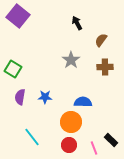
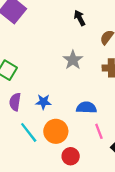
orange circle: (71, 122) -> (56, 131), moved
cyan line: (32, 137) -> (29, 132), moved
pink line: (94, 148) -> (99, 131), moved

